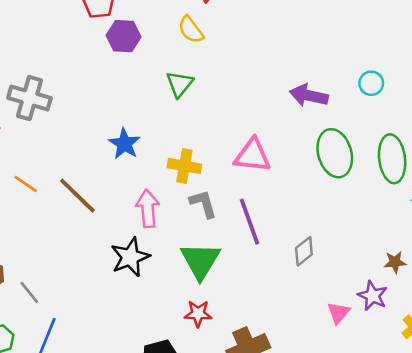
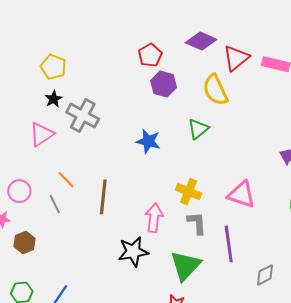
yellow semicircle: (191, 30) -> (215, 90), size x1.4
blue star: (124, 144) -> (148, 141), moved, turned -30
brown line: (77, 196) -> (103, 197), turned 40
gray line: (29, 292) -> (55, 204), moved

